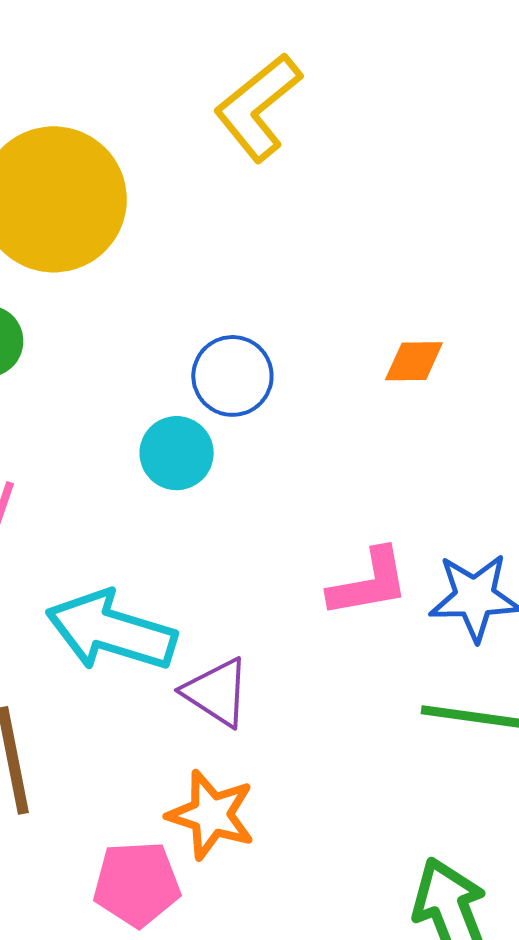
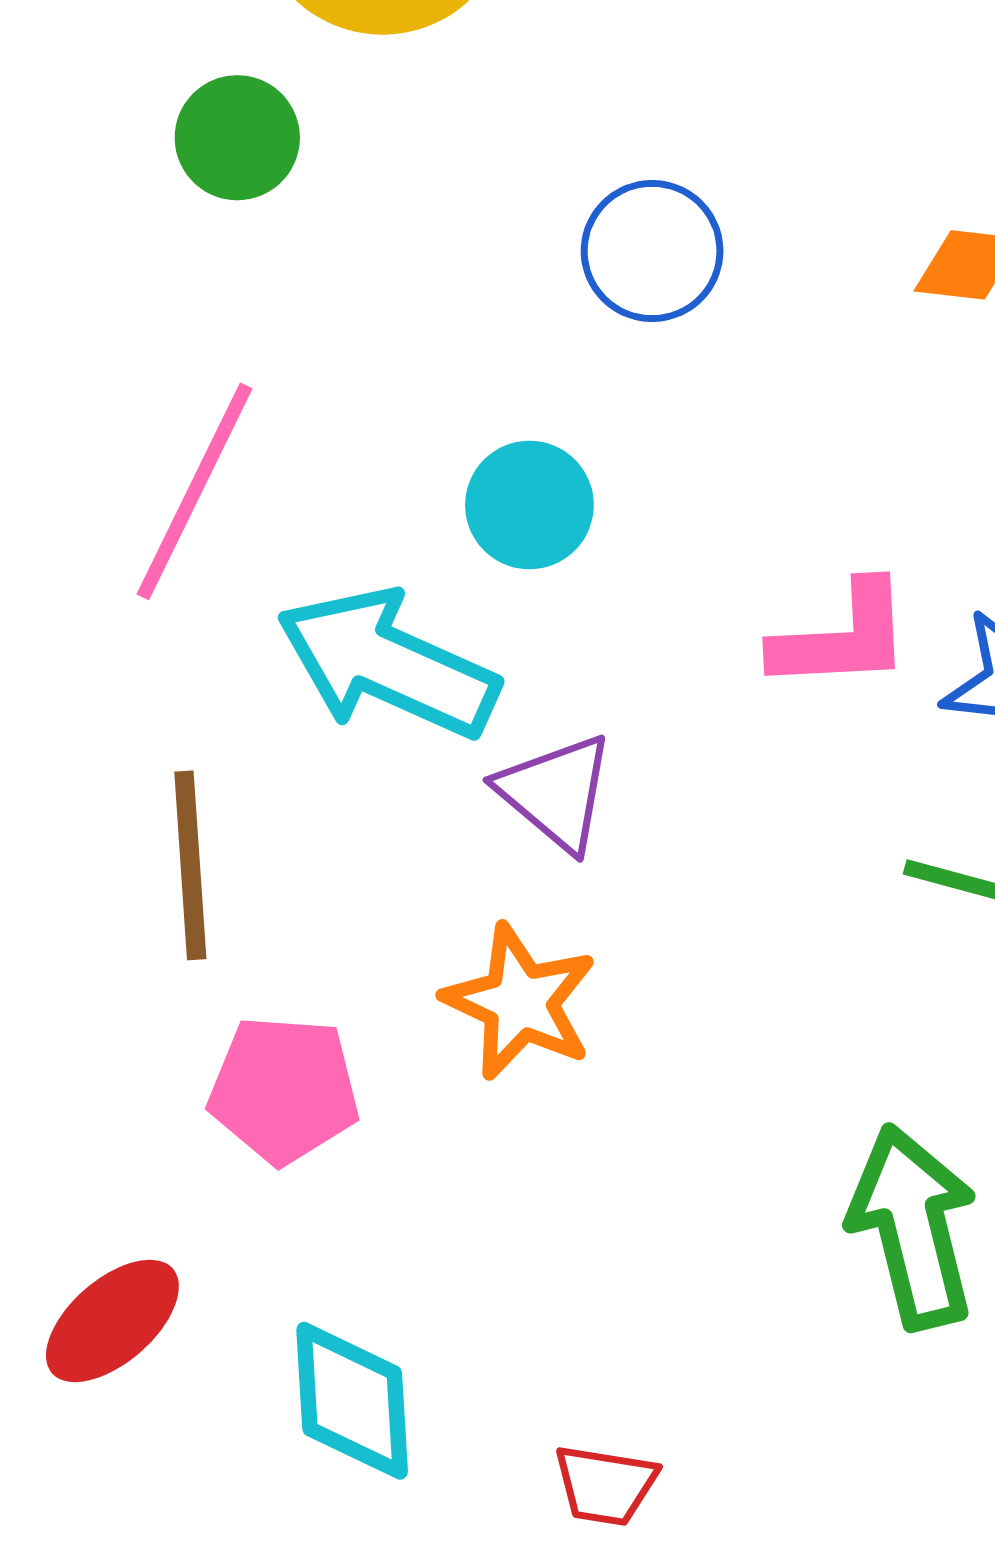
cyan circle: (177, 453) -> (529, 505), moved
pink pentagon: (137, 884) -> (284, 1090), moved

